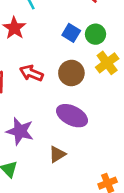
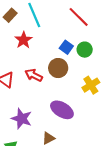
yellow cross: (107, 63) -> (91, 85), moved
brown circle: (71, 73) -> (58, 68), moved

